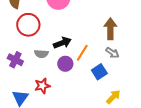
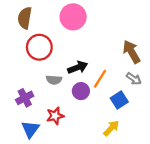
brown arrow: (110, 29) -> (132, 52), turned -30
purple cross: (15, 60) -> (25, 98), moved, turned 35
yellow arrow: (113, 97) -> (111, 128), moved

